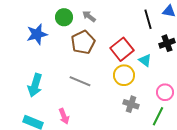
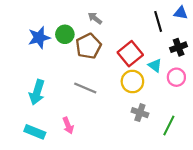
green circle: (64, 17) -> (65, 34), moved
pink circle: (165, 92) -> (176, 77), moved

